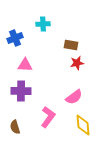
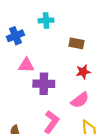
red star: (77, 63) -> (83, 72), moved
purple cross: (21, 91) -> (44, 84), moved

